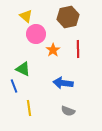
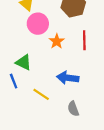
yellow line: (29, 108) -> (41, 94), moved, turned -49
gray semicircle: (68, 111) -> (73, 109), turned 48

